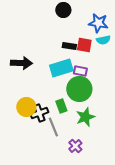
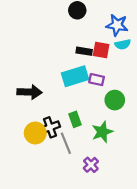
black arrow: (21, 63) -> (30, 92), moved
green circle: (79, 89) -> (115, 100), moved, size x0.7
yellow circle: (26, 107) -> (35, 133), moved

